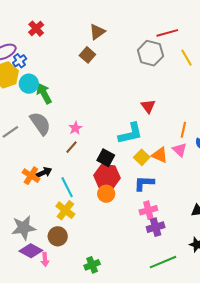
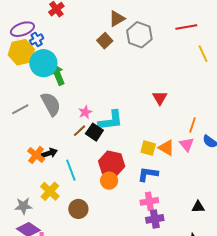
gray hexagon: (150, 53) -> (139, 35), moved
cyan circle: (29, 84) -> (43, 63), size x1.4
cyan L-shape: (130, 133) -> (111, 121), moved
yellow square: (142, 157) -> (148, 148), turned -35
black square: (106, 158) -> (94, 132), moved
yellow cross: (65, 210) -> (50, 191), moved
gray star: (24, 228) -> (23, 206), size x0.7
brown circle: (58, 236) -> (78, 209), moved

